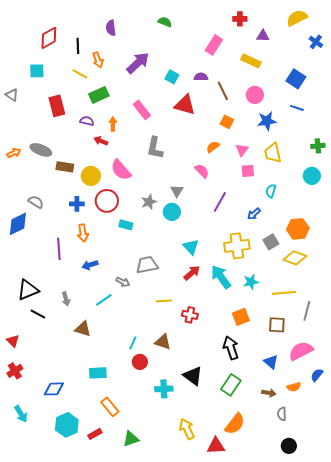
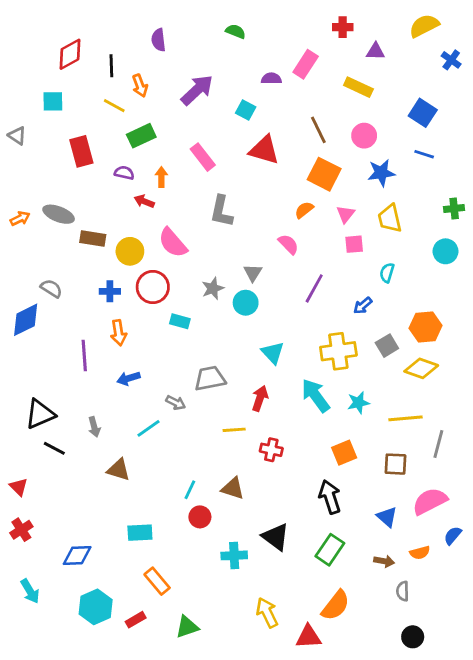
purple semicircle: (201, 77) -> (271, 79), moved
orange square: (227, 122) -> (324, 174), size x1.6
red arrow: (192, 273) -> (260, 398), moved, turned -30

